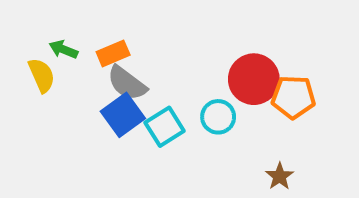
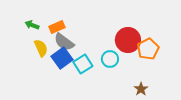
yellow semicircle: (42, 75) -> (41, 48), moved
orange pentagon: (293, 97) -> (148, 49), turned -30

